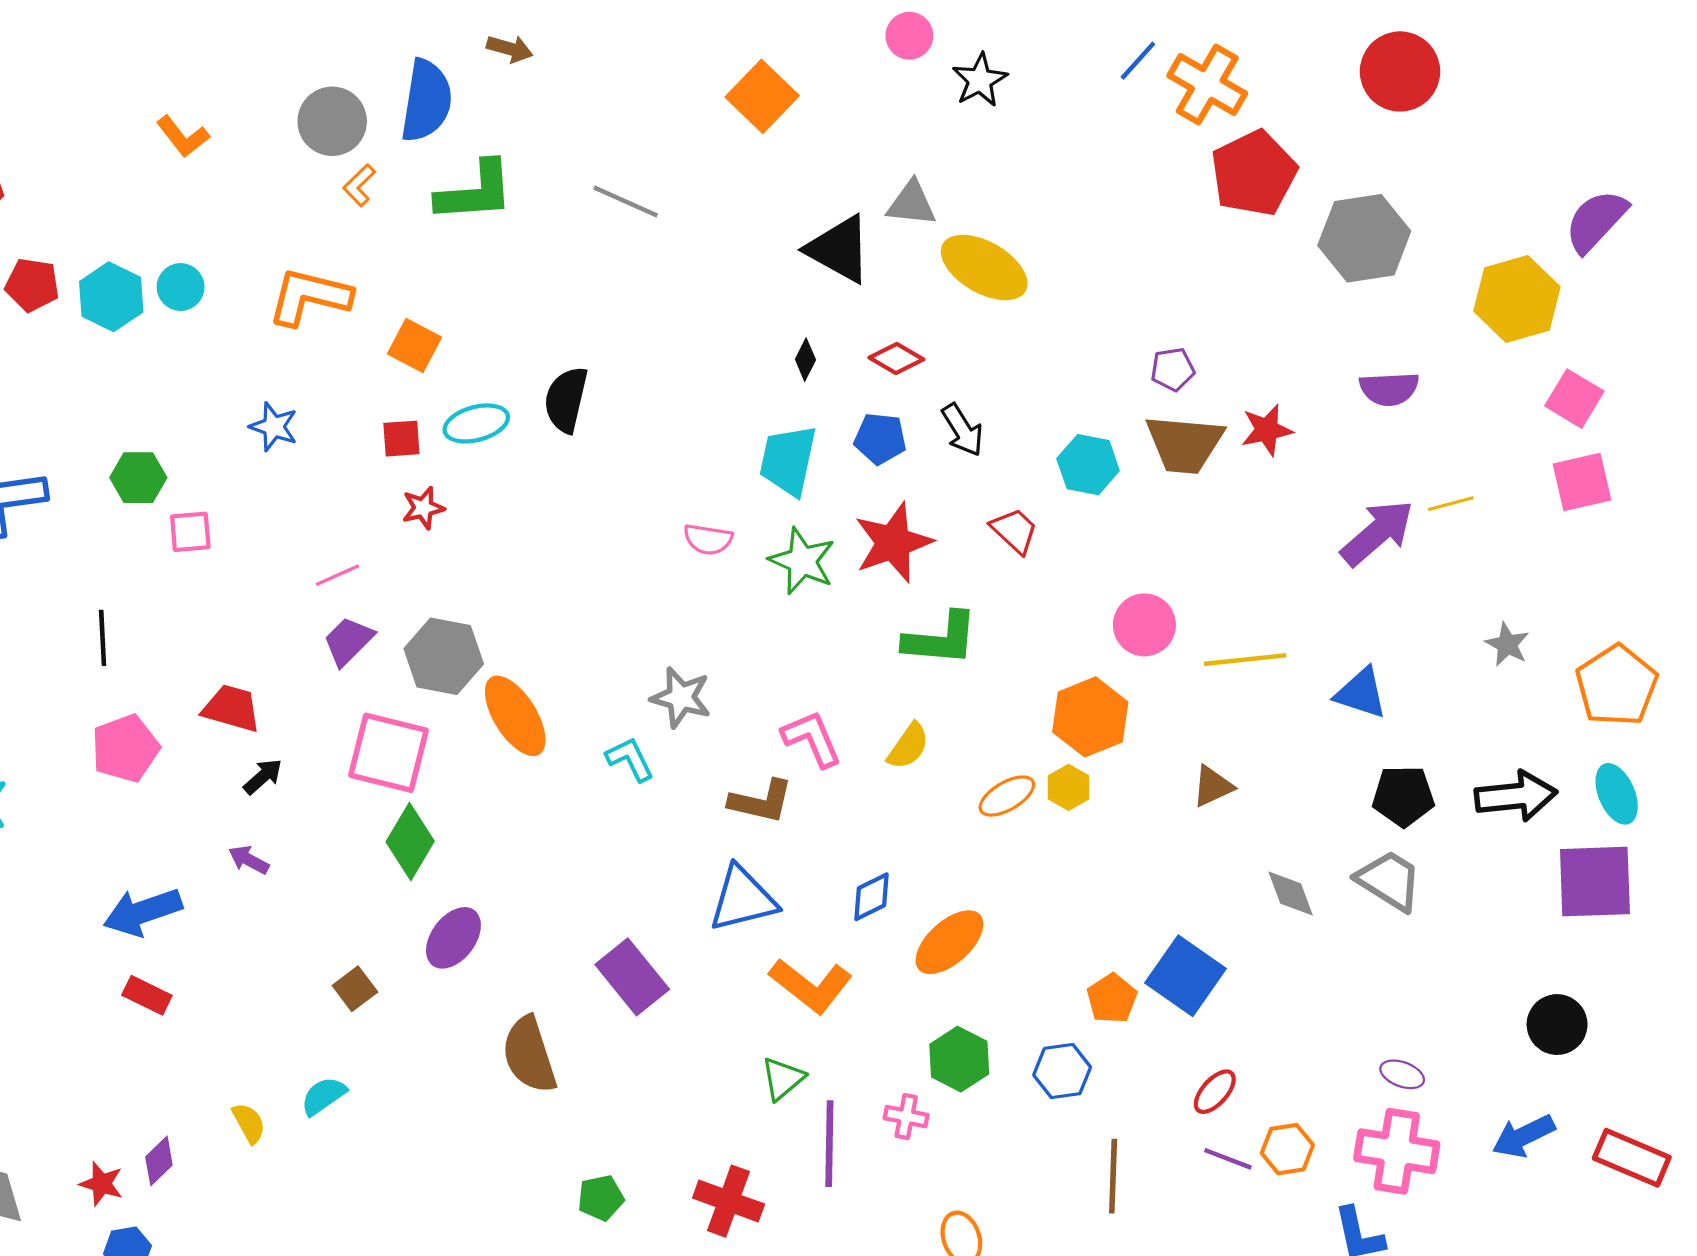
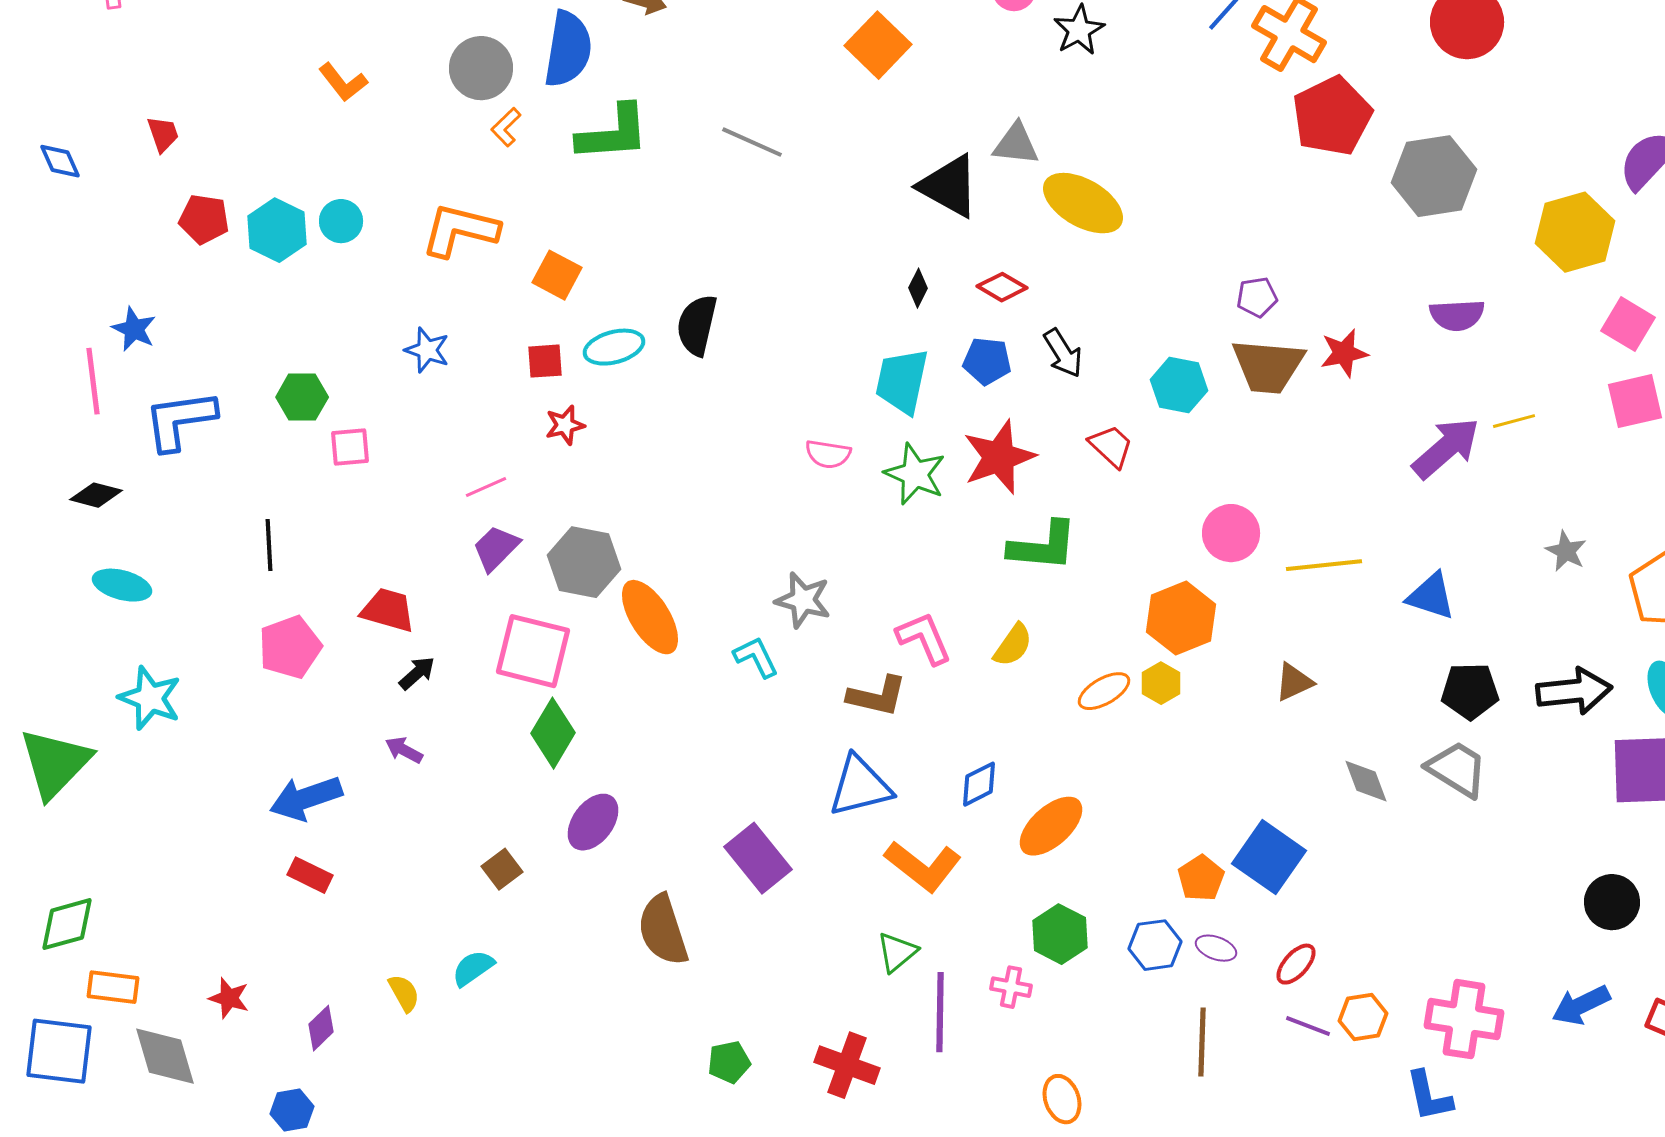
purple ellipse: (1402, 1074) -> (1216, 948), moved
red star: (101, 1184) -> (229, 998), moved

